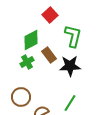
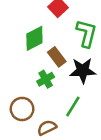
green cross: (27, 62) -> (46, 79), moved
green line: (70, 103) -> (73, 107), moved

